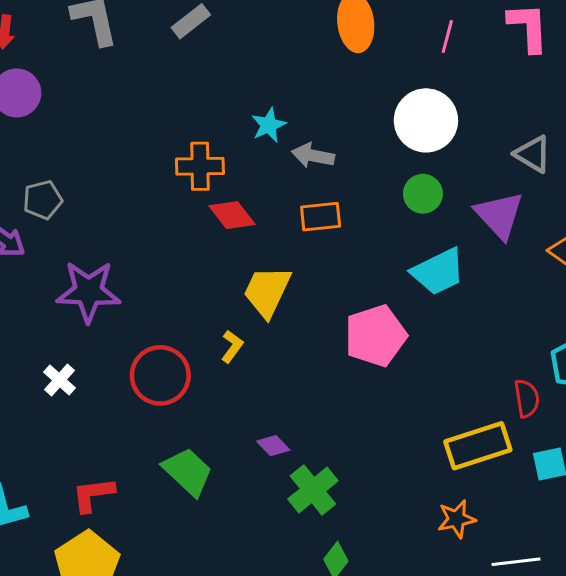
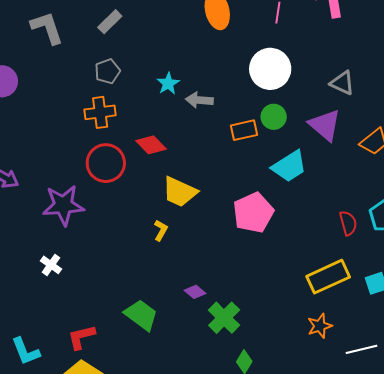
orange cross: (200, 166) -> (100, 112), moved
gray pentagon: (43, 200) -> (107, 71), moved
orange rectangle: (321, 217) -> (244, 130), moved
yellow trapezoid: (267, 291) -> (180, 192), turned -84
red circle: (160, 375) -> (106, 163), moved
red semicircle: (527, 398) -> (348, 223), moved

